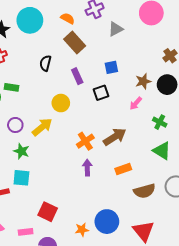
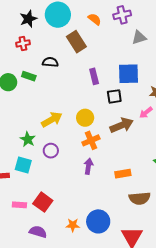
brown rectangle: (75, 42) -> (76, 42), moved
black semicircle: (45, 63) -> (50, 62), moved, turned 70
blue square: (111, 67) -> (129, 74), size x1.6
yellow circle: (61, 103) -> (85, 118), moved
purple circle: (15, 125) -> (51, 151), moved
brown arrow: (115, 137) -> (122, 125), moved
pink rectangle: (26, 232) -> (19, 205), moved

